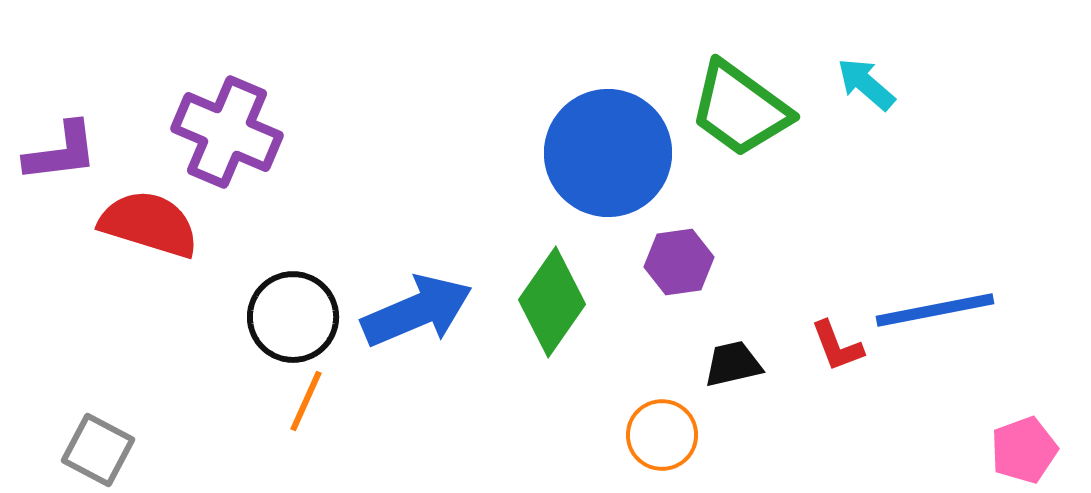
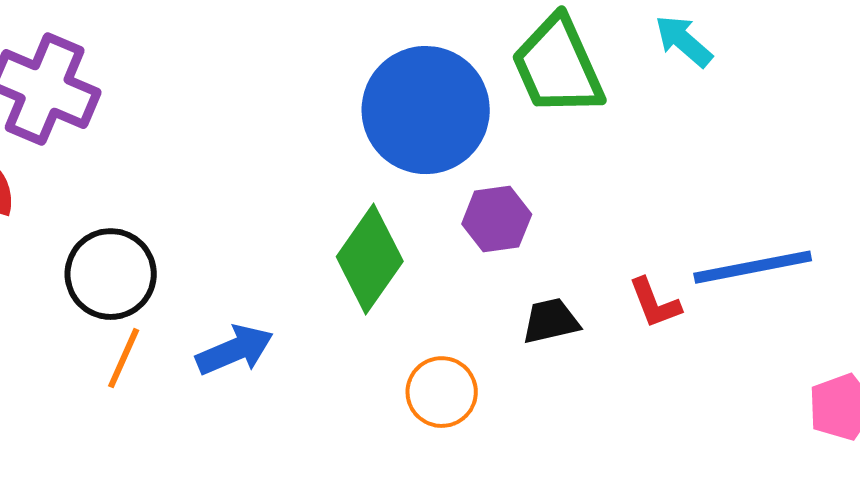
green trapezoid: (740, 109) -> (558, 66), turned 30
blue arrow: (417, 311) -> (235, 350), moved, size x0.7
orange circle: (662, 435) -> (442, 392), moved

